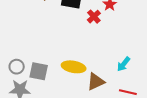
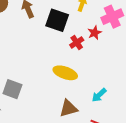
yellow ellipse: (74, 67) -> (65, 73), moved

